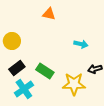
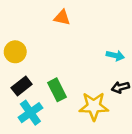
cyan arrow: (81, 44) -> (115, 56), moved
green rectangle: (45, 71) -> (57, 90), turned 30

